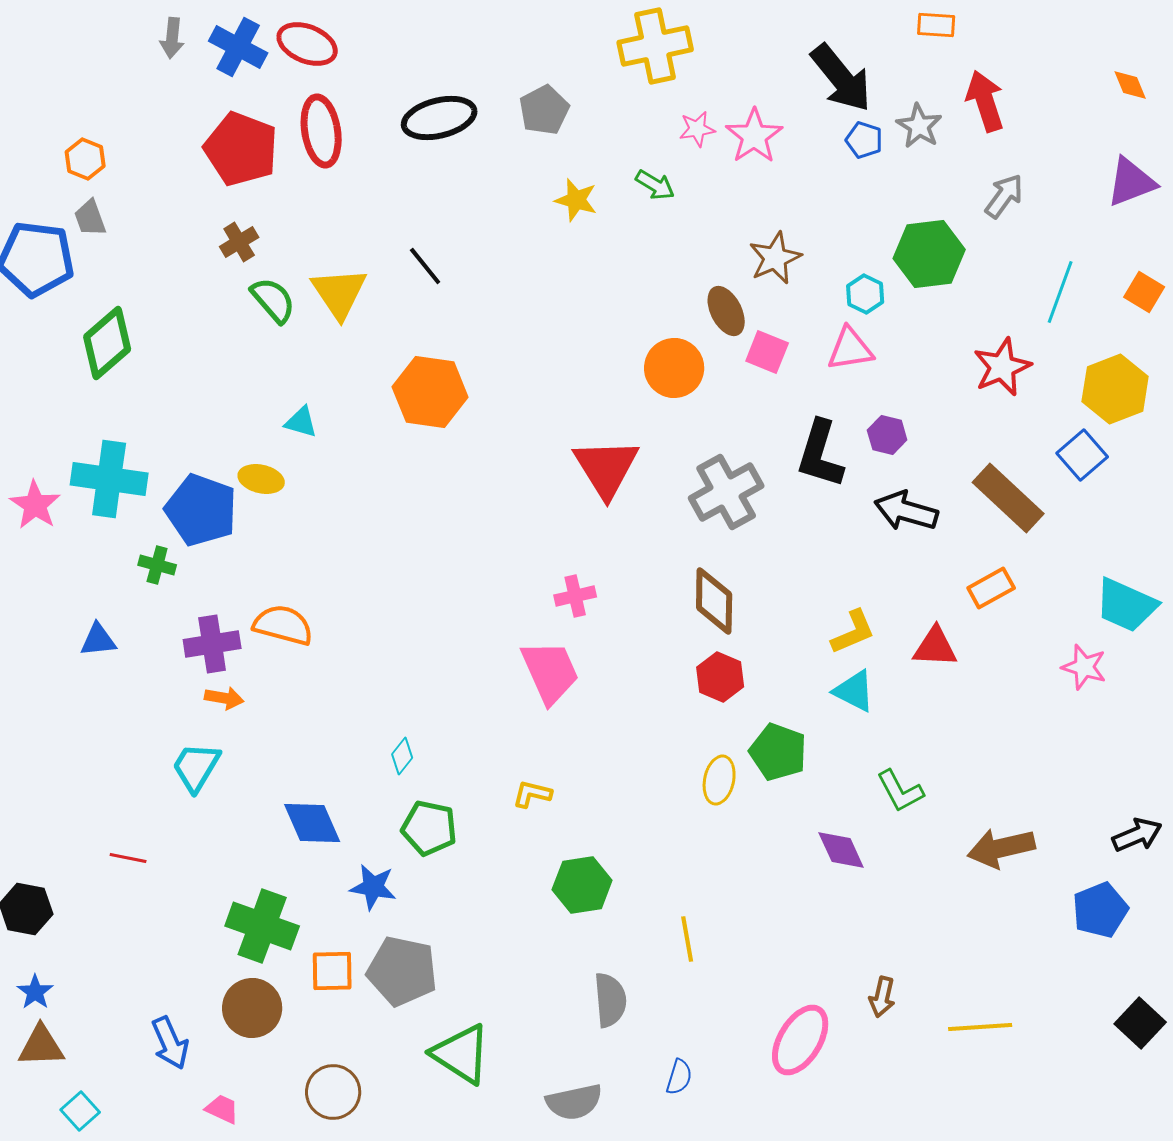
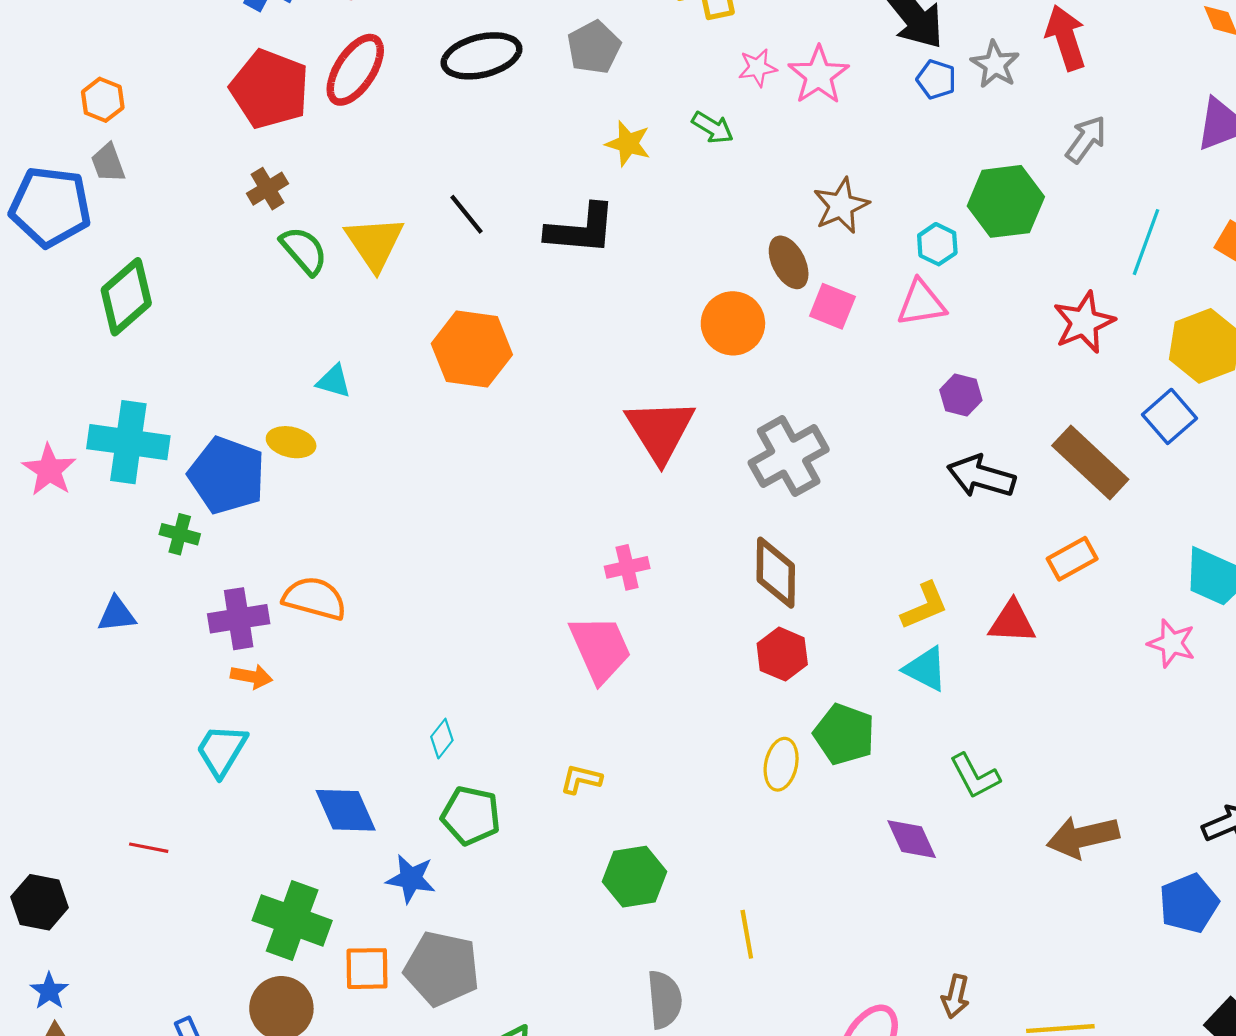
red ellipse: (321, 131) -> (355, 70), turned 42
black L-shape: (820, 454) -> (581, 229), moved, turned -102

